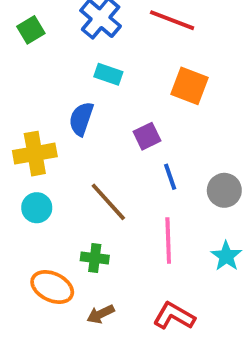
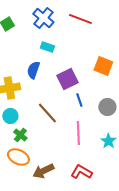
orange square: (190, 86) -> (103, 66), moved
purple square: (147, 136) -> (67, 79), size x1.5
green cross: (95, 258) -> (20, 135), moved, turned 32
brown arrow: (101, 314) -> (43, 171), size x1.5

